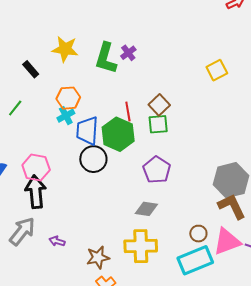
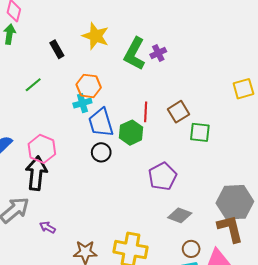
green square: (158, 124) -> (200, 132), moved
blue trapezoid: (87, 131) -> (101, 123), turned -32
green hexagon: (118, 134) -> (131, 133), size x0.7
black circle: (93, 159) -> (101, 152), size x0.7
gray diamond: (146, 209) -> (180, 215), moved

